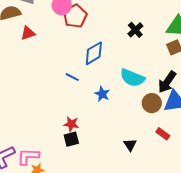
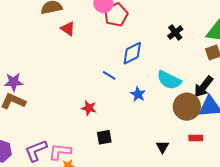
red triangle: (28, 33) -> (68, 29), turned 49
brown circle: (152, 103) -> (187, 107), size x1.4
red star: (71, 124) -> (89, 108), moved
red rectangle: (163, 134) -> (196, 138), turned -40

